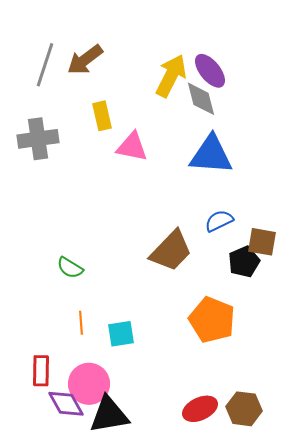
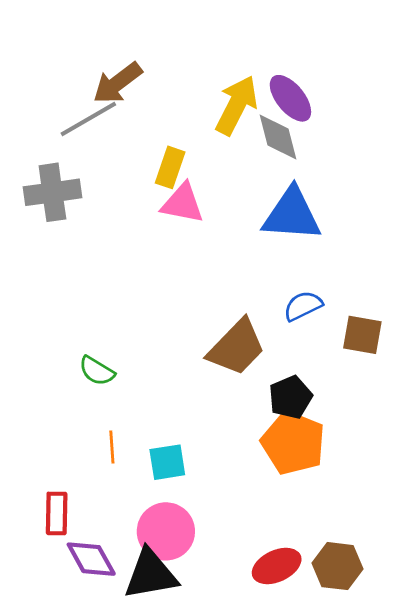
gray line: (45, 65) -> (88, 119), moved, turned 42
yellow rectangle: (102, 116) -> (170, 167), moved, turned 32
black pentagon: (244, 262) -> (290, 397), moved
pink circle: (89, 384) -> (166, 531), moved

